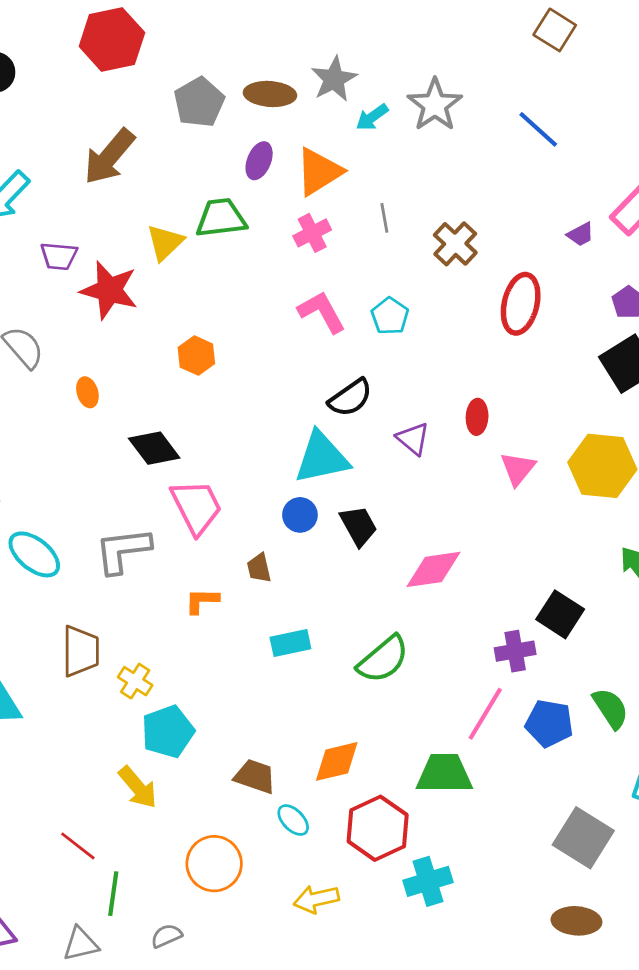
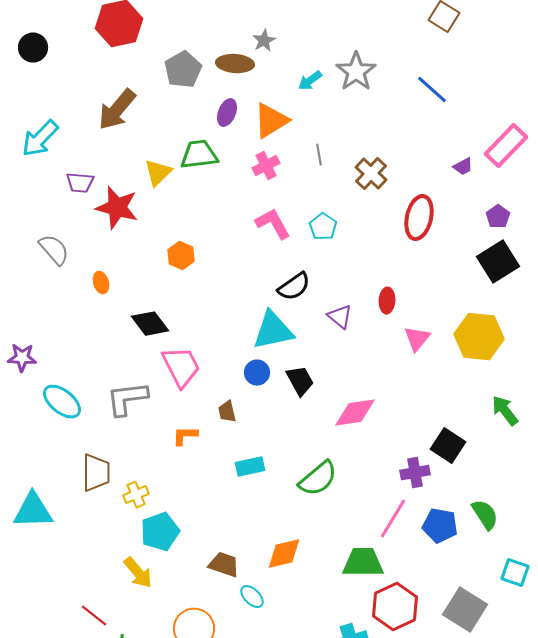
gray star: (334, 79) -> (264, 41), moved, size x0.7
yellow cross: (135, 681) -> (136, 495), turned 35
red hexagon: (378, 828) -> (395, 607), moved

